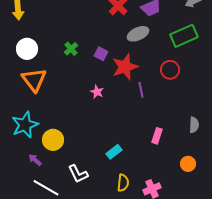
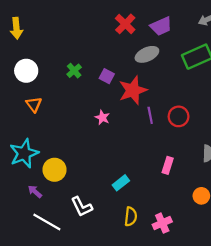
red circle: (170, 70) -> (179, 116), moved
orange triangle: (34, 80) -> (34, 104), size x0.6

